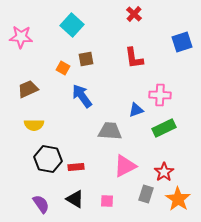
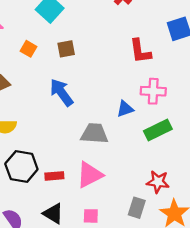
red L-shape: (134, 58) -> (140, 51), moved
orange square: (63, 68) -> (28, 49), moved
pink triangle: (125, 166) -> (90, 175), moved
red star: (164, 172) -> (158, 182), turned -30

